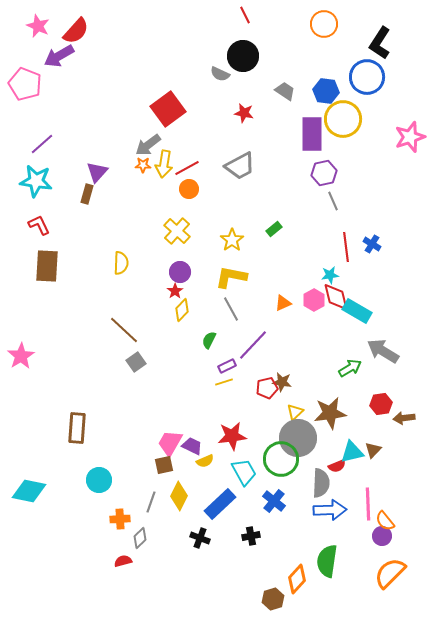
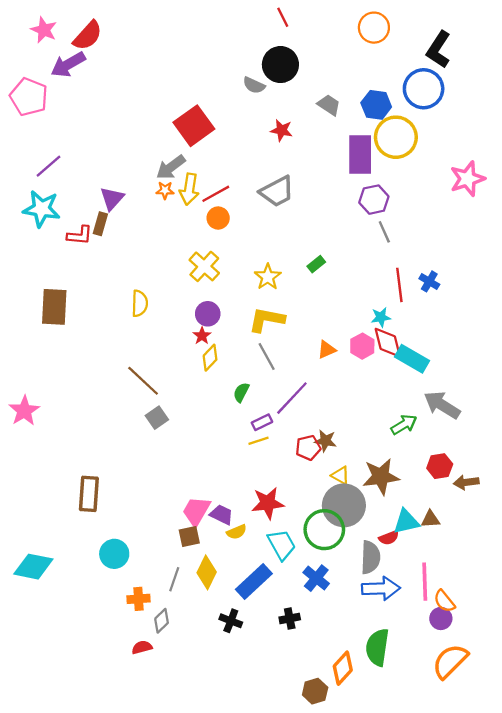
pink star: (410, 137) -> (467, 179), moved
red L-shape: (39, 225) -> (80, 235), moved, turned 120
yellow triangle: (295, 412) -> (340, 475), turned -48
brown triangle: (373, 450) -> (430, 519), turned 42

